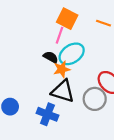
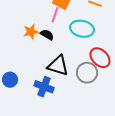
cyan ellipse: (72, 54) -> (82, 29), moved, turned 45
orange star: (62, 69) -> (31, 32), moved

